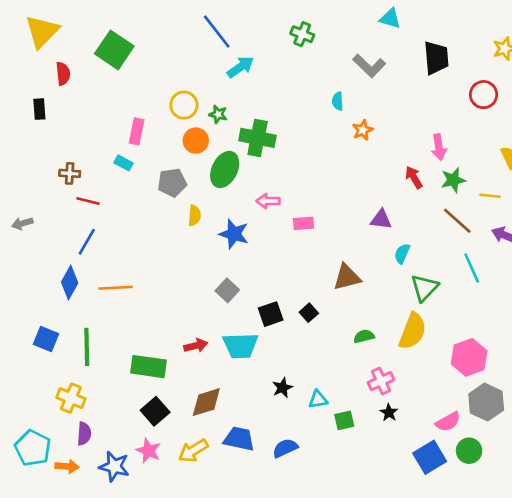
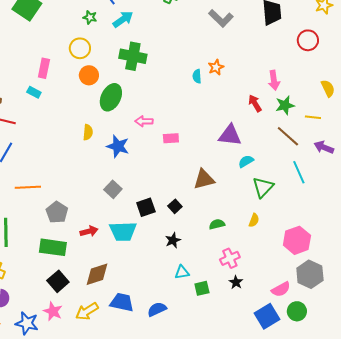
cyan semicircle: (338, 101) -> (197, 76), moved
green star: (218, 114) -> (90, 17), moved
green cross: (258, 138) -> (133, 56), moved
gray pentagon: (172, 183) -> (57, 212), moved, turned -30
purple triangle: (381, 219) -> (230, 135), size x1.4
cyan semicircle: (402, 254) -> (246, 161), turned 35
yellow semicircle: (413, 331) -> (254, 220), size x0.5
black star: (282, 388) -> (173, 240), moved

